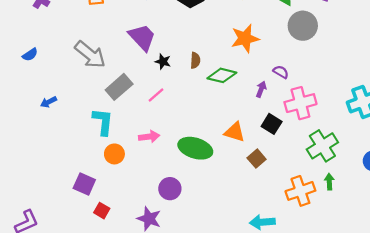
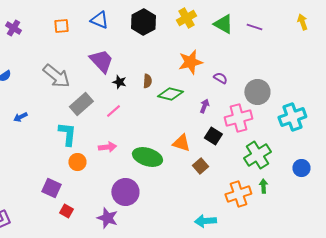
gray circle: (303, 26) -> (257, 92), moved
purple semicircle: (281, 72) -> (220, 78), moved
purple circle: (170, 189) -> (125, 192), size x1.4

